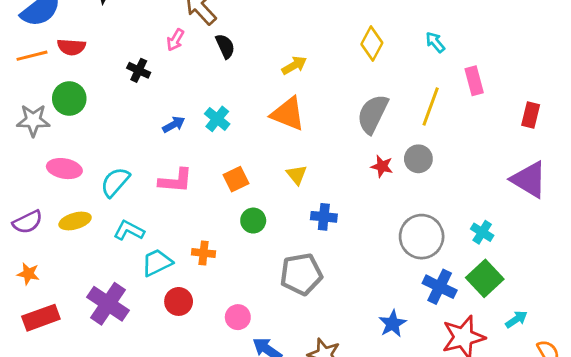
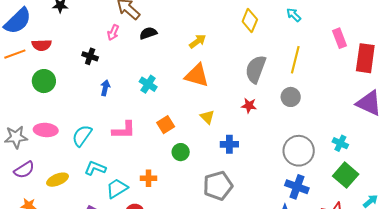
black semicircle: (225, 46) -> (148, 33), turned -78
pink rectangle: (474, 81) -> (340, 38), moved
red rectangle: (531, 115) -> (365, 58), size x1.6
gray star: (33, 120) -> (16, 137), moved
blue arrow: (174, 124) -> (105, 88), moved, turned -42
red star: (382, 166) -> (249, 106), moved
yellow ellipse: (75, 221) -> (58, 180), moved
blue cross: (440, 287) -> (297, 187), moved

